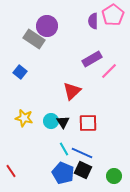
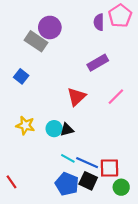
pink line: (109, 71) -> (116, 97), moved
black triangle: (63, 122) -> (67, 130), turned 48
red square: (88, 123) -> (109, 168), moved
cyan line: (64, 149) -> (68, 158), turned -32

